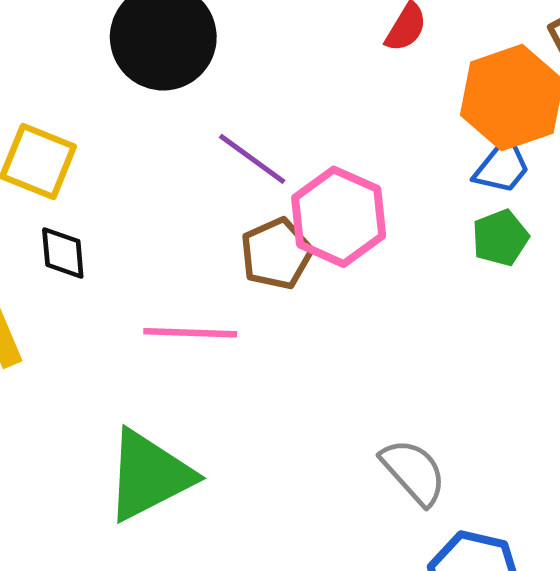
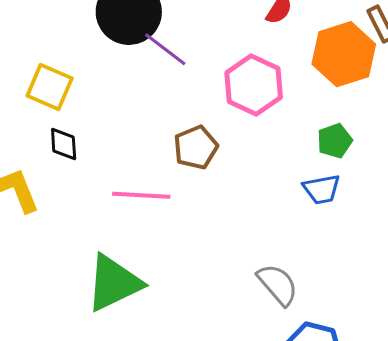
purple line: (252, 159) -> (165, 49), moved
blue trapezoid: (502, 166) -> (322, 189), moved, turned 39
pink hexagon: (339, 217) -> (254, 85), moved

